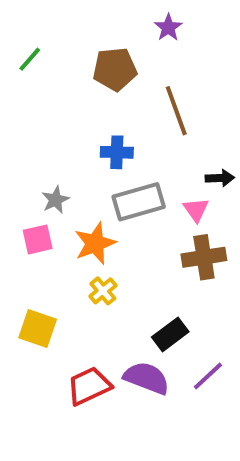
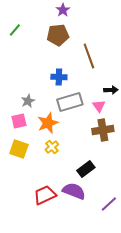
purple star: (168, 28) -> (63, 10), moved
yellow square: (38, 329) -> (19, 149), moved
purple line: (208, 376) -> (109, 204), moved

